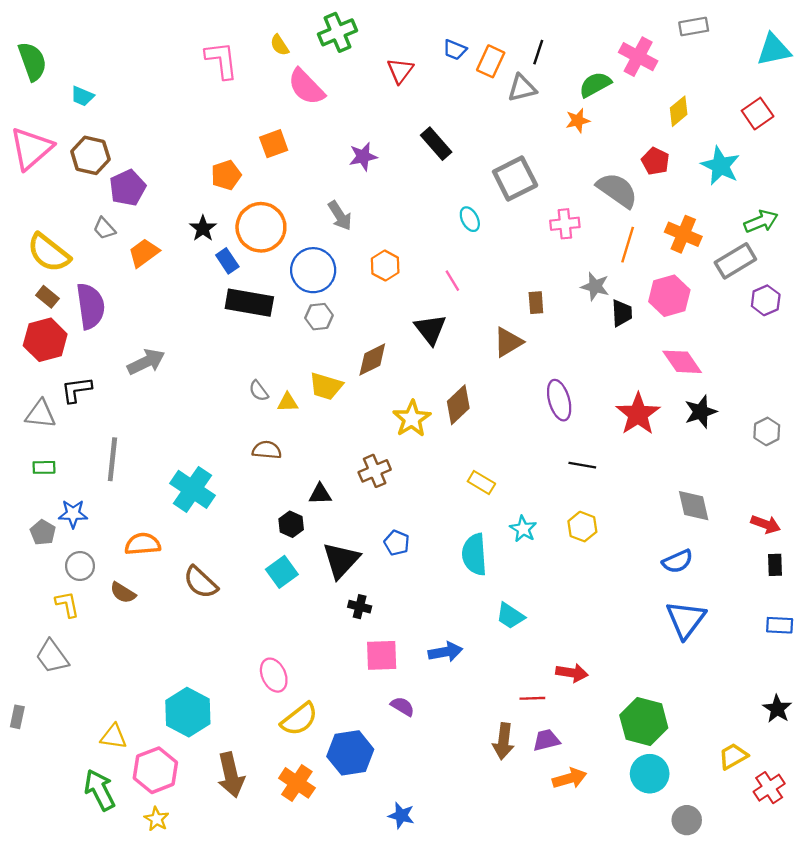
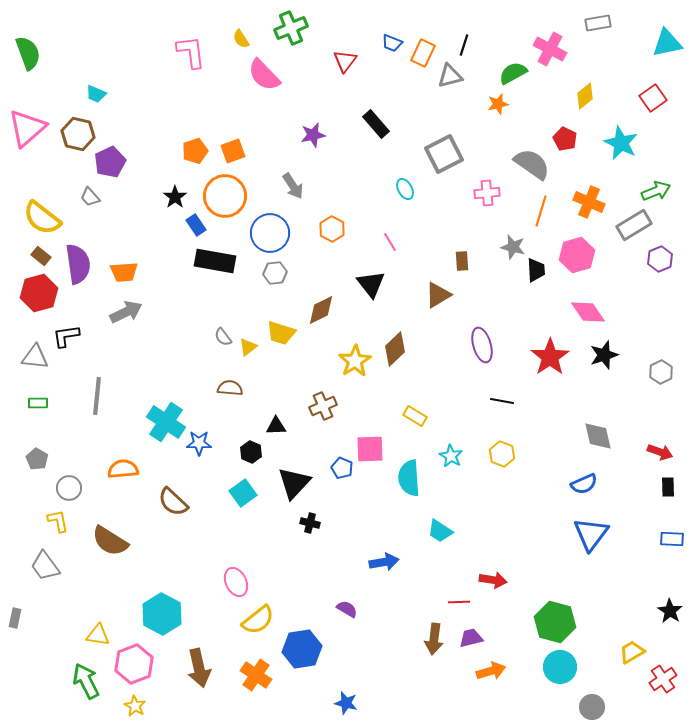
cyan trapezoid: (82, 96) -> (96, 94), moved
orange square: (274, 144) -> (233, 151), moved
orange trapezoid: (144, 253) -> (124, 272), moved, turned -148
yellow triangle: (288, 402) -> (248, 347), turned -36
blue star: (73, 514) -> (199, 443), moved
brown semicircle: (123, 593) -> (110, 541), moved, size x1.6
pink square: (382, 655) -> (370, 449), moved

